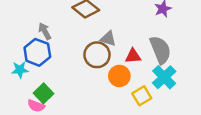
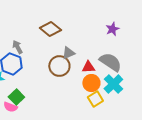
gray triangle: (108, 39) -> (68, 53), turned -40
gray semicircle: (160, 50) -> (110, 62), turned -35
orange circle: (119, 76) -> (91, 83), moved

